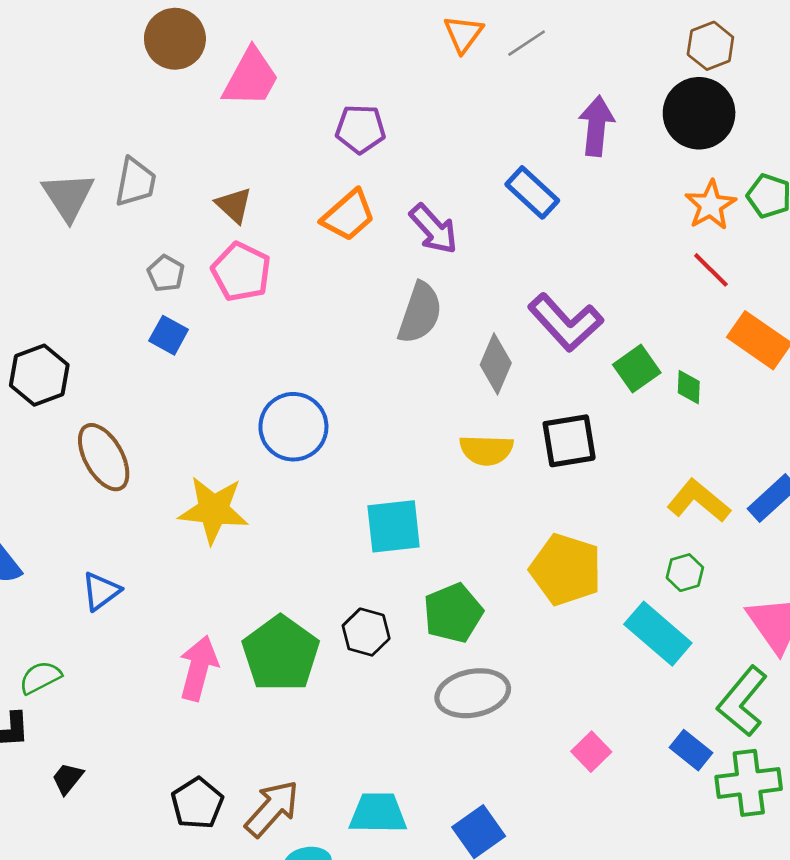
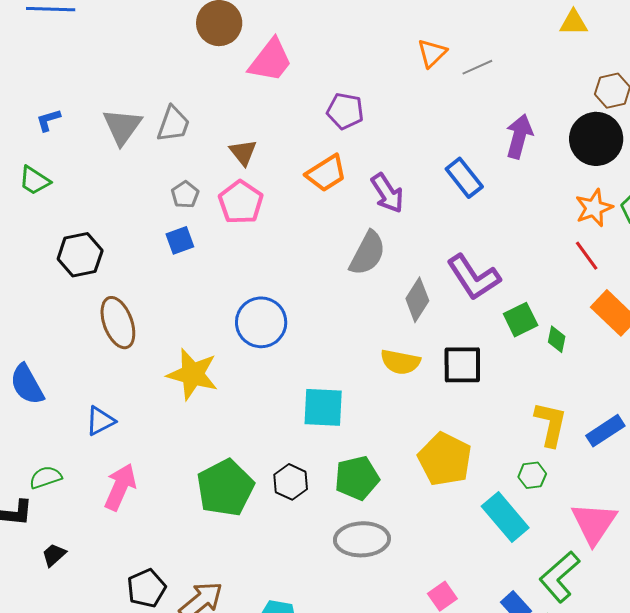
blue square: (169, 335) -> (180, 240), turned 32
yellow L-shape: (699, 501) -> (551, 424), turned 54
pink arrow: (199, 668) -> (120, 487), moved

